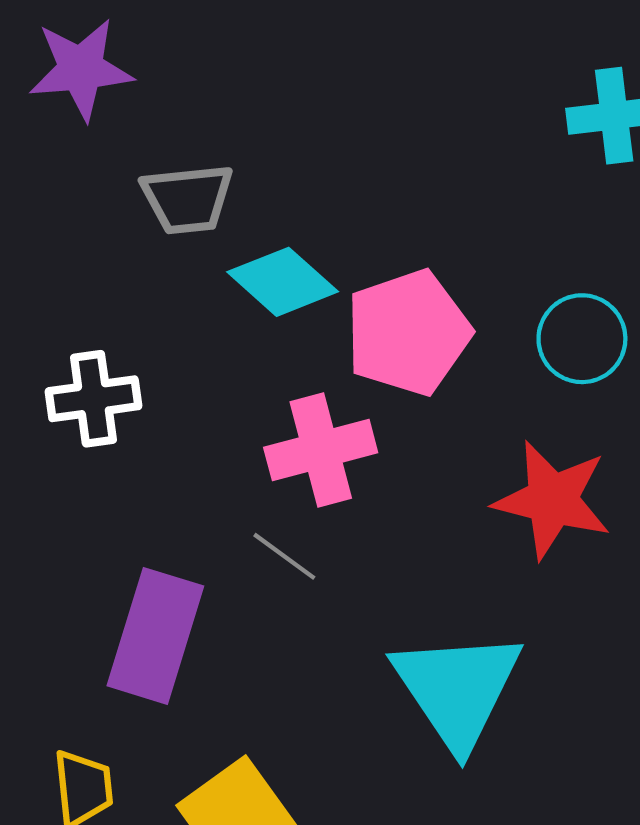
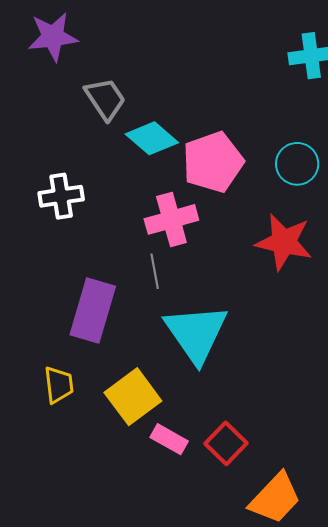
gray trapezoid: (188, 199) -> (105, 99), turned -117
gray line: (284, 556) -> (155, 271), turned 44
cyan triangle: (457, 689) -> (196, 333), moved

